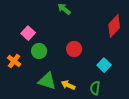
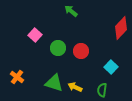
green circle: (39, 51) -> (58, 48), moved
orange cross: (14, 61) -> (17, 77), moved

